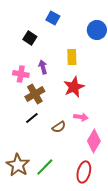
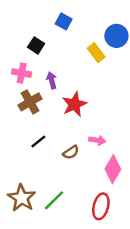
yellow rectangle: (72, 57) -> (96, 53), moved, turned -35
pink cross: (21, 74) -> (22, 73), moved
red star: (74, 87) -> (74, 104), moved
brown cross: (35, 94) -> (30, 102), moved

